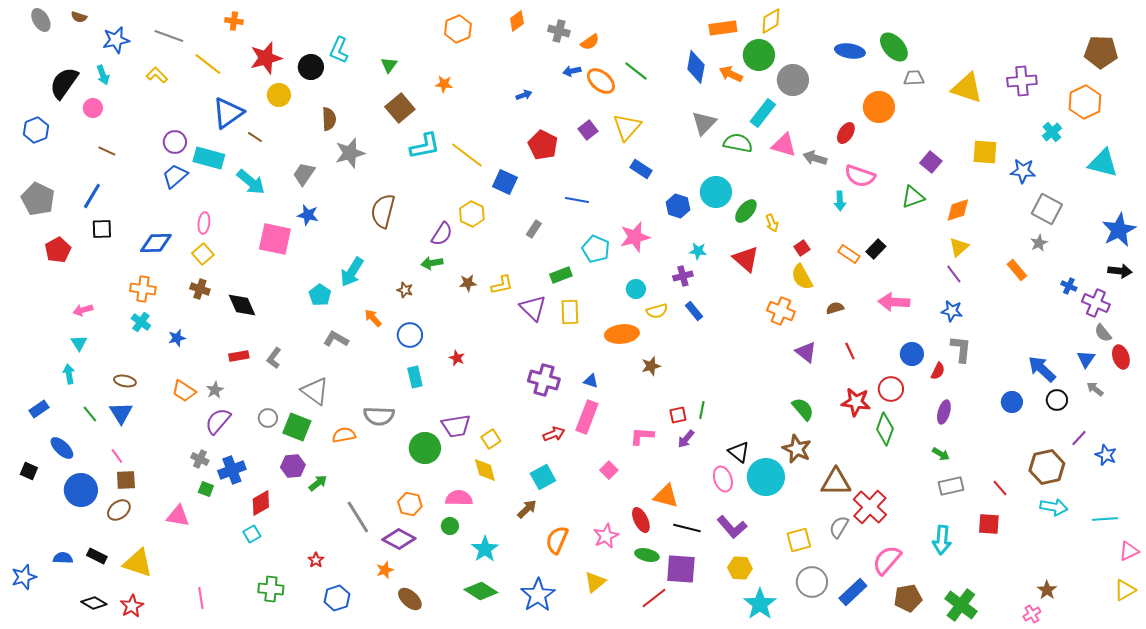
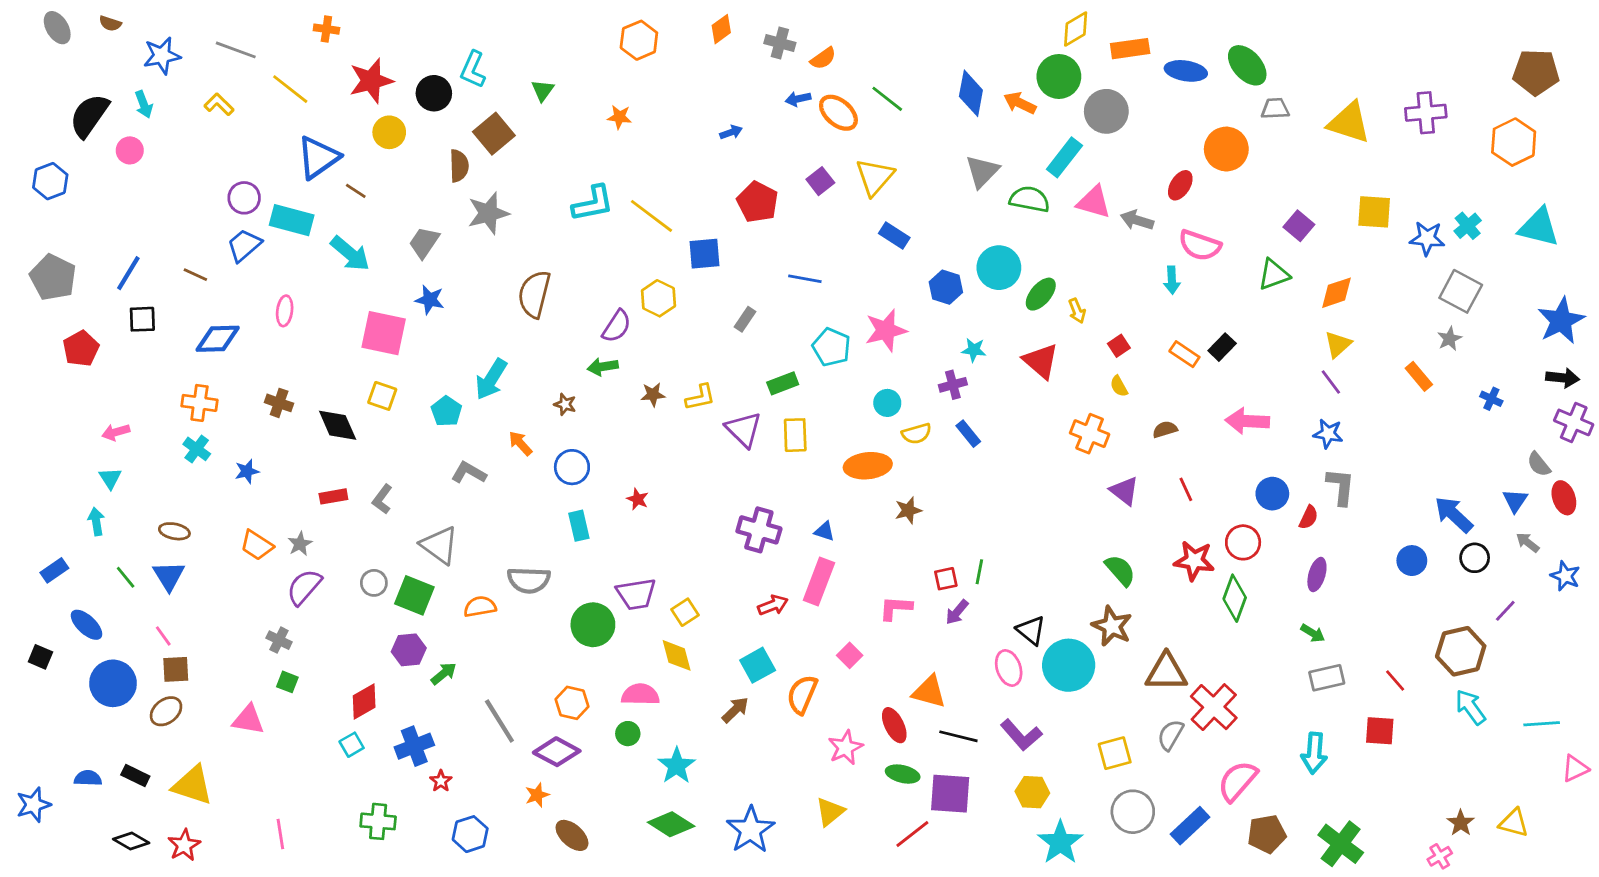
orange rectangle: (723, 28) -> (1130, 49), moved
brown square: (400, 108) -> (494, 134), moved
cyan cross: (1052, 132) -> (1468, 226), moved
brown line: (107, 151) -> (195, 275), moved
blue square: (505, 182) -> (705, 254), turned -30
yellow square: (203, 254) -> (382, 396), moved, turned -30
yellow semicircle: (802, 277) -> (1119, 386), size x0.6
purple cross: (1096, 303) -> (1574, 422), moved
blue star: (1106, 455) -> (1565, 576), moved
blue cross: (232, 470) -> (414, 746), moved
cyan arrow: (1054, 507) -> (1470, 707), turned -136
orange semicircle: (557, 540) -> (802, 695), moved
yellow triangle: (1125, 590) -> (1514, 823), moved, turned 45

